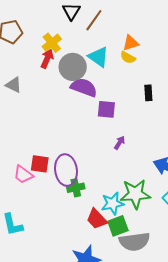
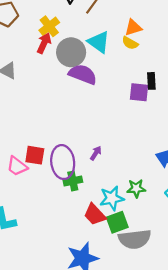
purple square: (106, 109) -> (139, 92), moved
purple arrow: (120, 143) -> (96, 153), moved
green star: (135, 194) -> (136, 188), size x0.6

